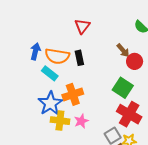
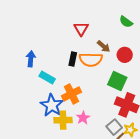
red triangle: (82, 26) -> (81, 29), moved
brown arrow: (123, 50) -> (104, 46), moved
orange semicircle: (57, 56) -> (91, 60), moved
black rectangle: (79, 58) -> (73, 59), turned 32

